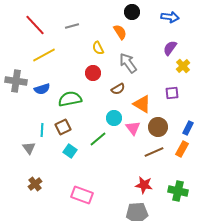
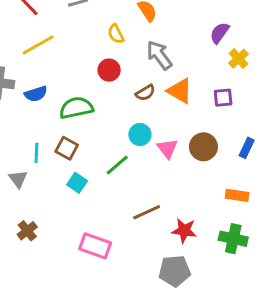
orange triangle: (142, 104) -> (180, 91), moved
brown square: (63, 127) -> (67, 148), turned -35
orange rectangle: (182, 149) -> (237, 195), moved, turned 70
brown line: (154, 152) -> (147, 212), moved

